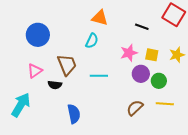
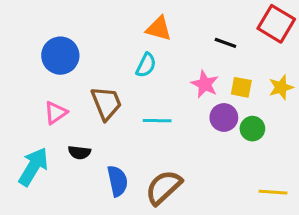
pink star: (129, 53) -> (205, 84), turned -30
black semicircle: (55, 85) -> (79, 152), moved
yellow line: (165, 104) -> (273, 192), moved
brown semicircle: (135, 108) -> (164, 187), moved, size x1.4

